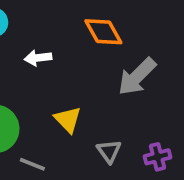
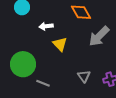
yellow triangle: (68, 120) -> (60, 44), moved

